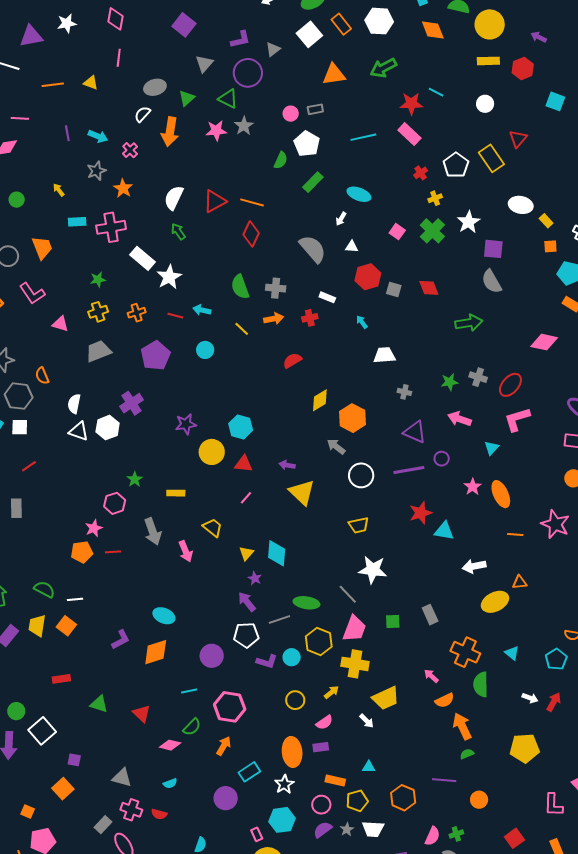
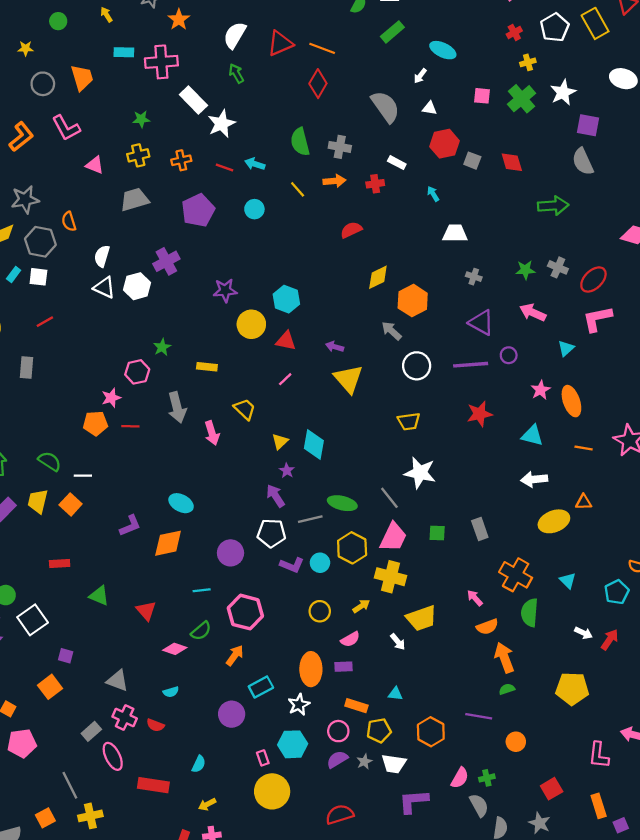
pink square: (397, 232) -> (482, 96), turned -35
cyan triangle: (444, 531) -> (532, 435), moved

